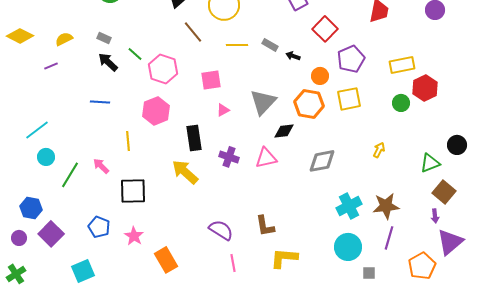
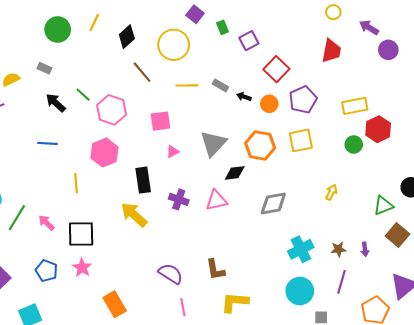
gray rectangle: (104, 38) -> (44, 68), moved
orange circle: (320, 76) -> (269, 104), moved
pink arrow: (101, 166) -> (46, 223), moved
brown star: (386, 206) -> (338, 249), size x0.6
purple arrow: (435, 216) -> (365, 249), moved
pink star: (134, 236) -> (82, 268), moved

